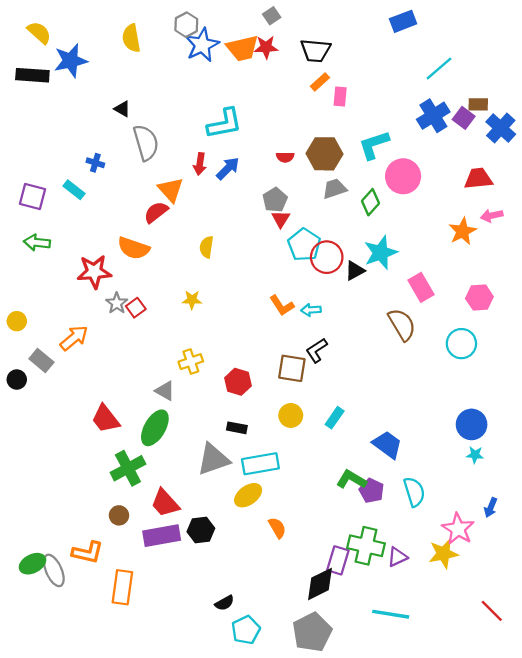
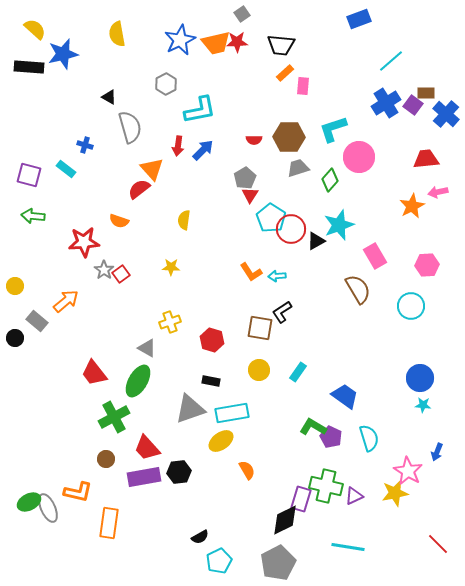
gray hexagon: (186, 25) -> (166, 84), moved
orange semicircle: (134, 248) -> (119, 221), size x0.7

